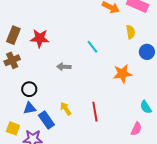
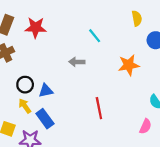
gray arrow: (64, 67) -> (77, 62), moved
blue triangle: (30, 108) -> (46, 91), moved
yellow arrow: (66, 109) -> (25, 106), moved

